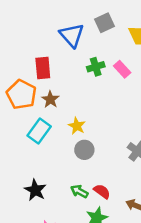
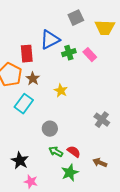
blue triangle: (72, 35) -> (50, 40), moved, turned 45
yellow star: (77, 126) -> (61, 91), moved
gray circle: (84, 150) -> (50, 129), moved
black star: (35, 190) -> (20, 161), moved

